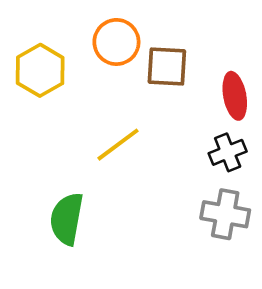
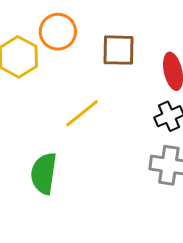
orange circle: (116, 42) -> (58, 32), moved

